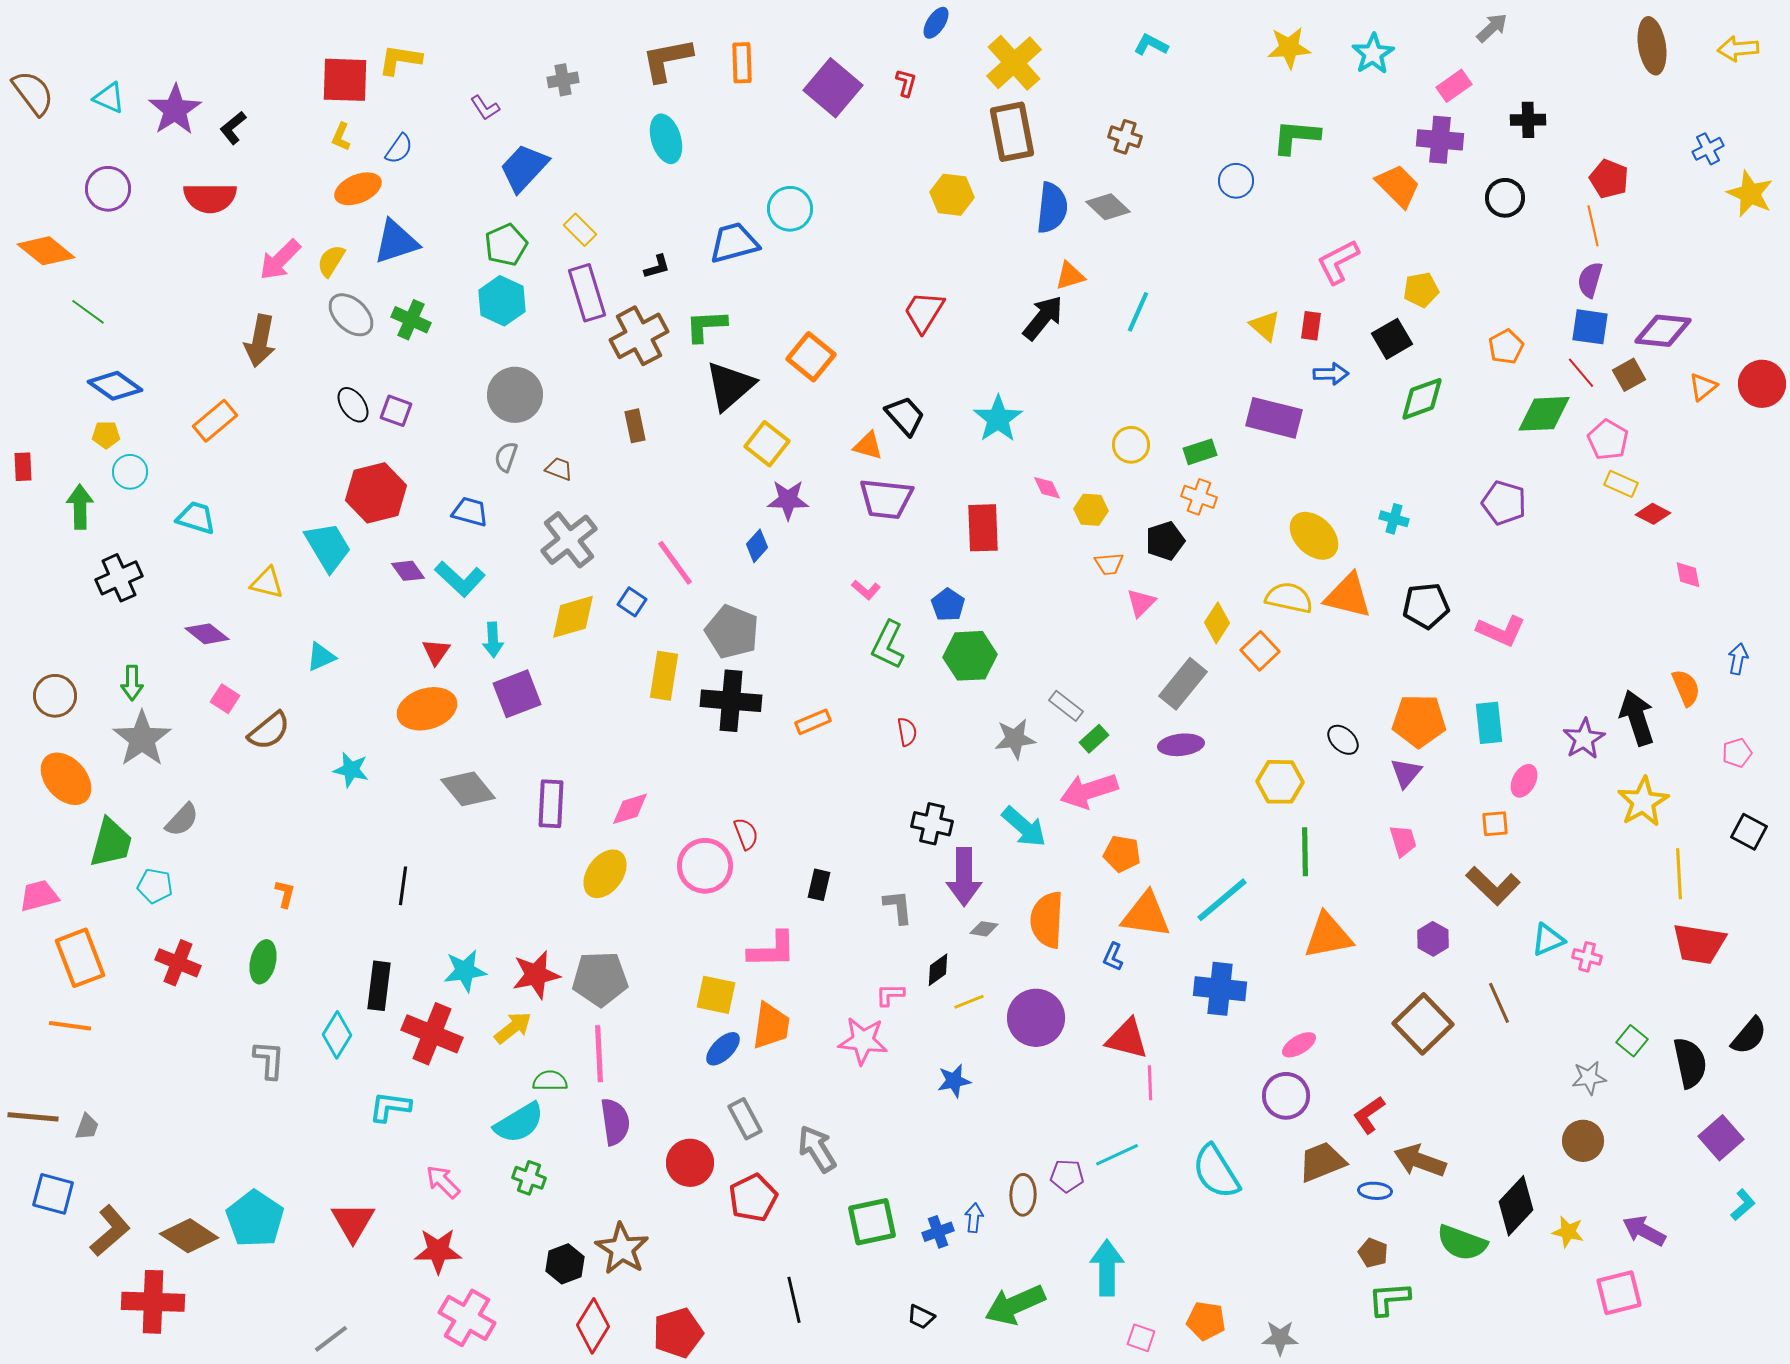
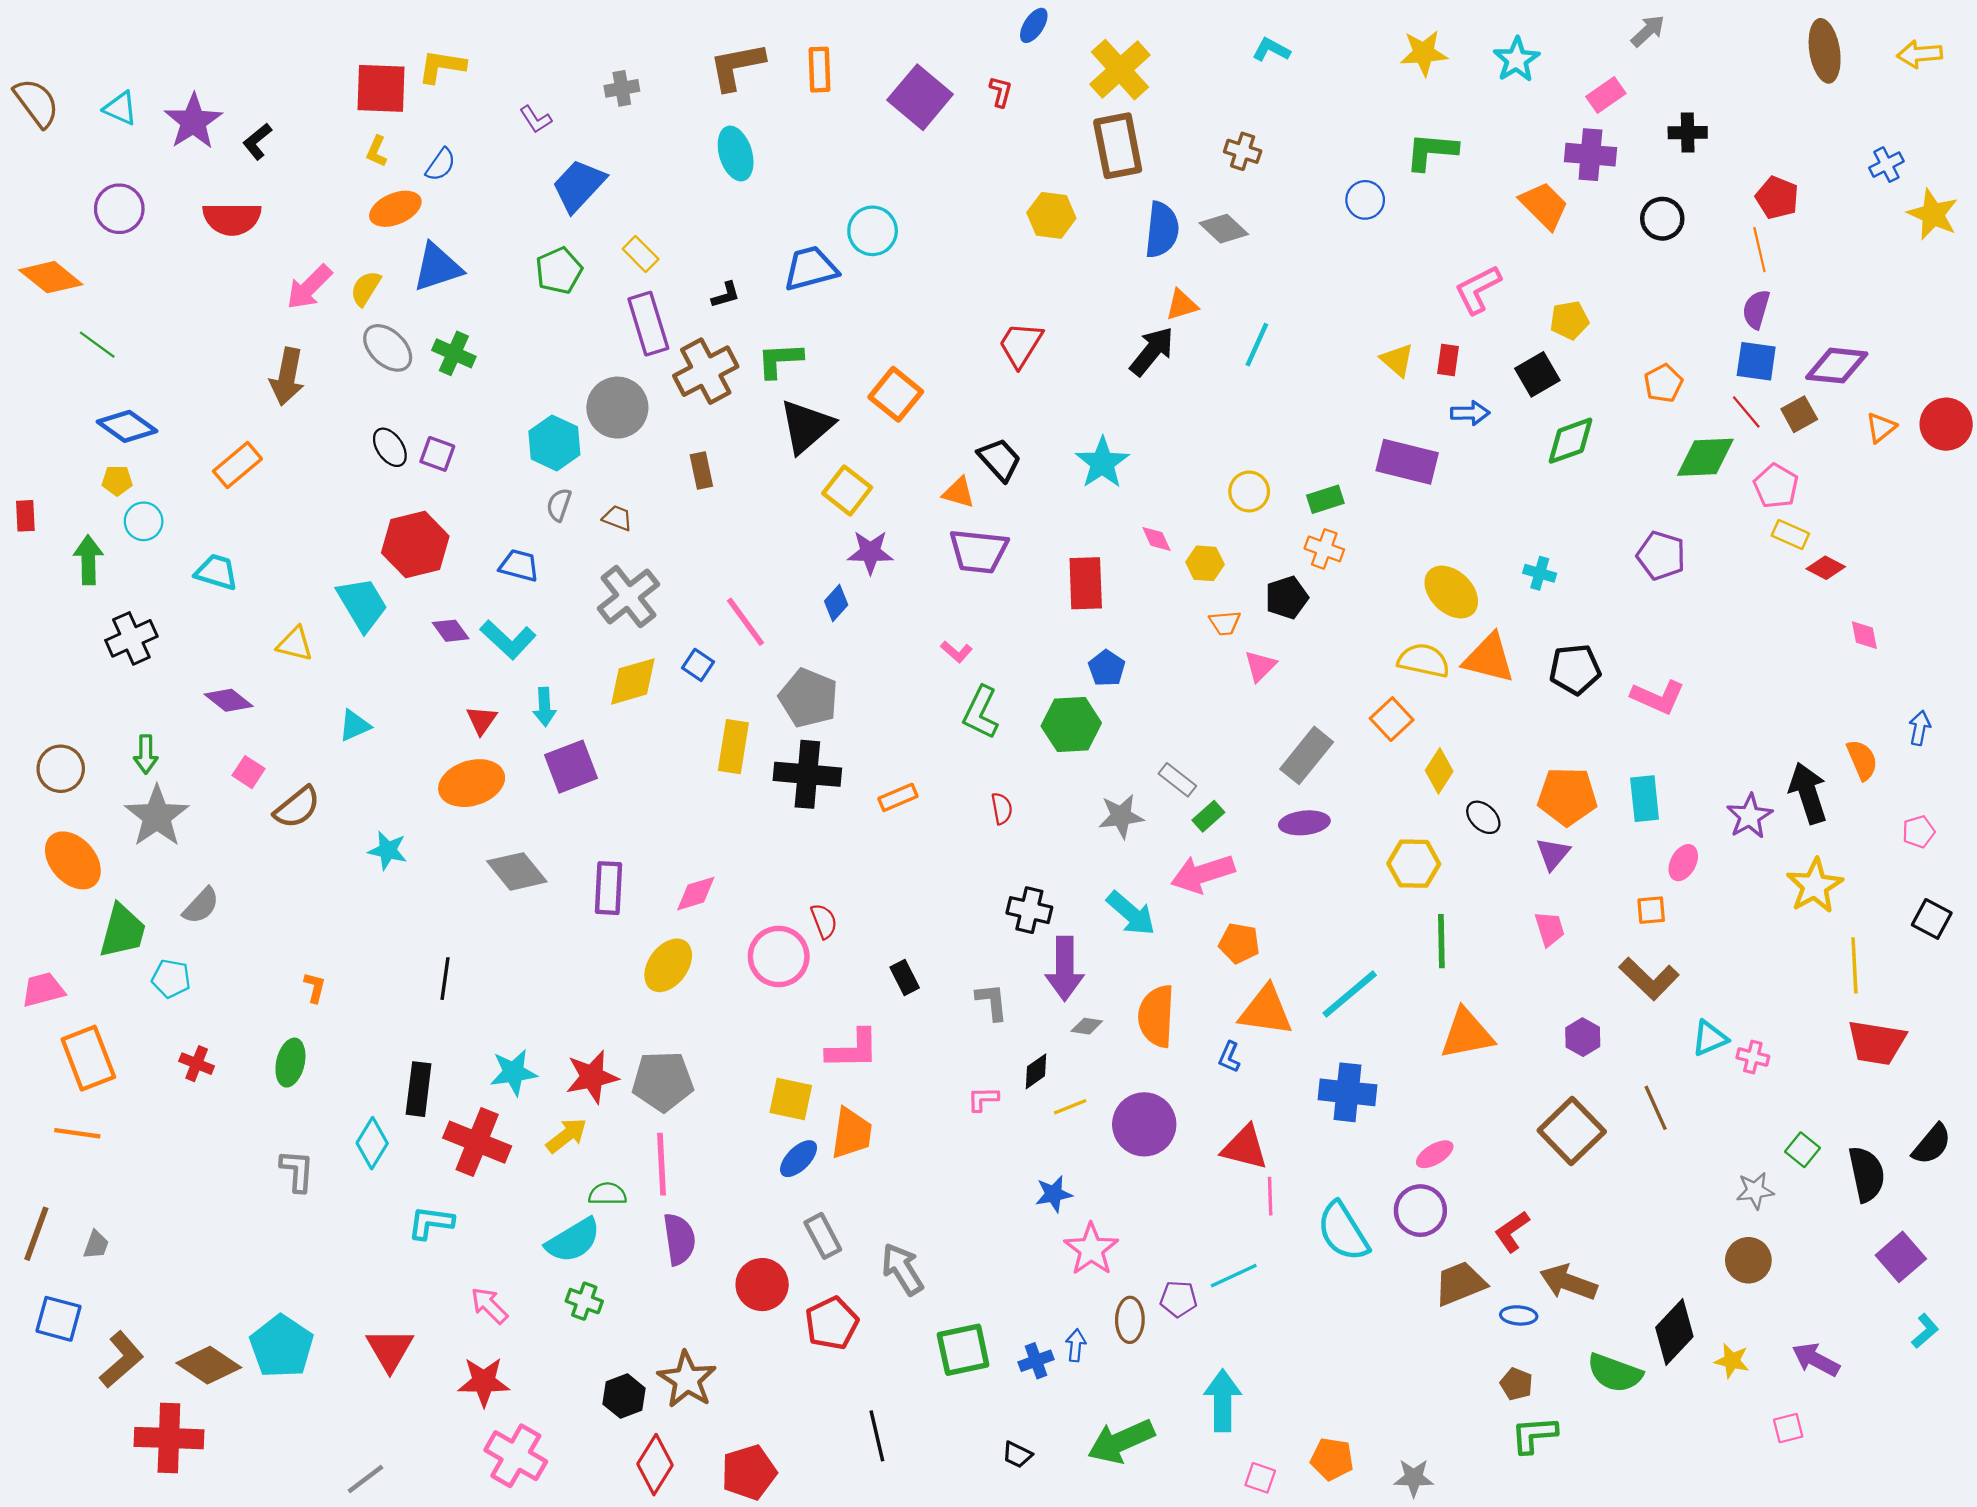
cyan hexagon: (502, 301) -> (554, 443), moved
gray circle: (515, 395) -> (617, 408), moved
blue pentagon: (948, 605) -> (1107, 668), moved
yellow diamond: (1217, 623) -> (1439, 771), moved
black rectangle: (819, 885) -> (905, 977), turned -40
red cross: (178, 963) -> (197, 1064), size x0.7
pink star: (863, 1041) -> (1091, 1249), moved, turned 30
brown line: (33, 1117) -> (36, 1234), turned -75
cyan semicircle: (1216, 1172) -> (1343, 1232), moved
pink square: (1619, 1293) -> (1788, 1428), size x0.6

